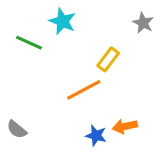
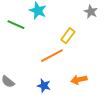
blue star: (96, 136) -> (44, 86), moved

